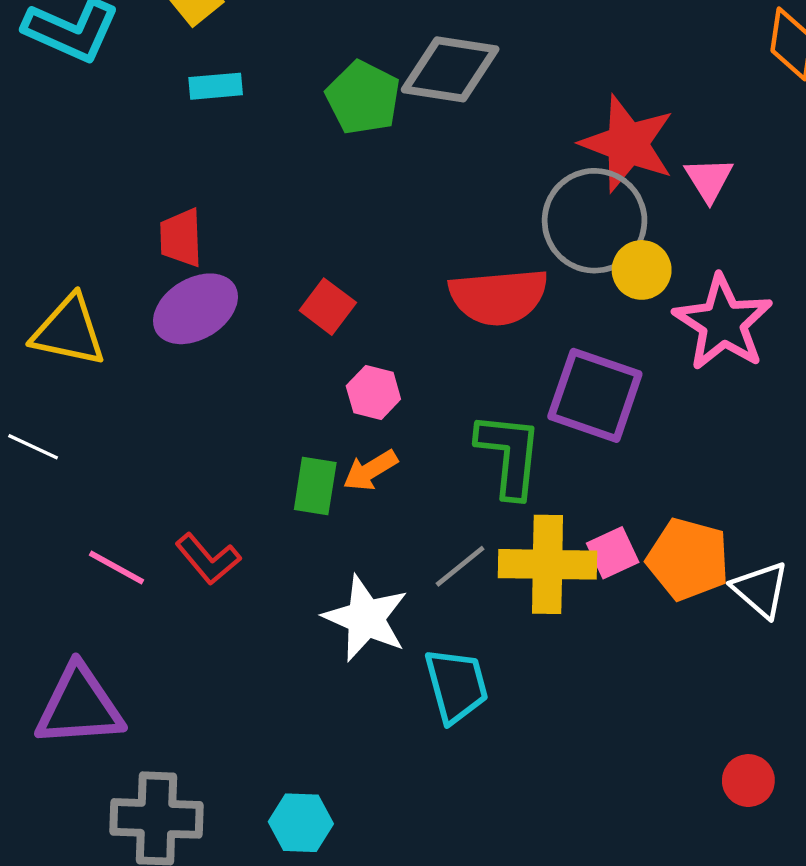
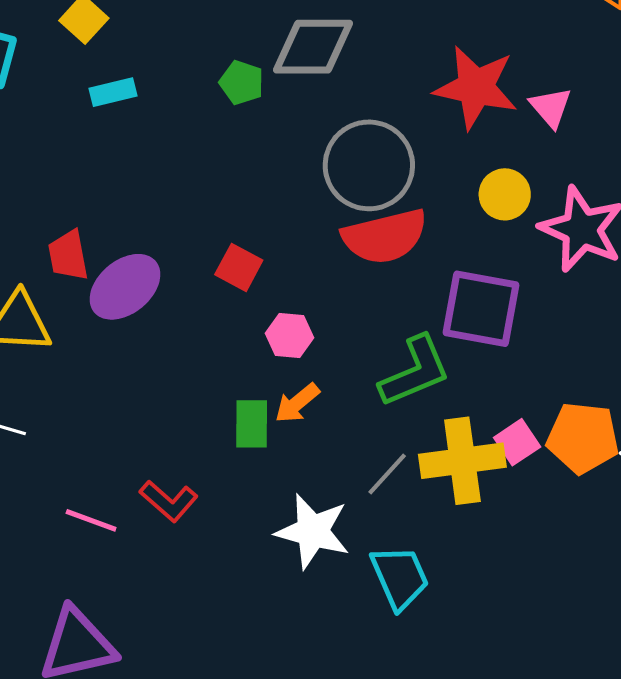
green pentagon: (363, 98) -> (242, 83), size x0.7
gray circle: (595, 221) -> (369, 165), moved
red trapezoid: (181, 238) -> (68, 255), moved
green L-shape: (509, 455) -> (415, 371), turned 70

